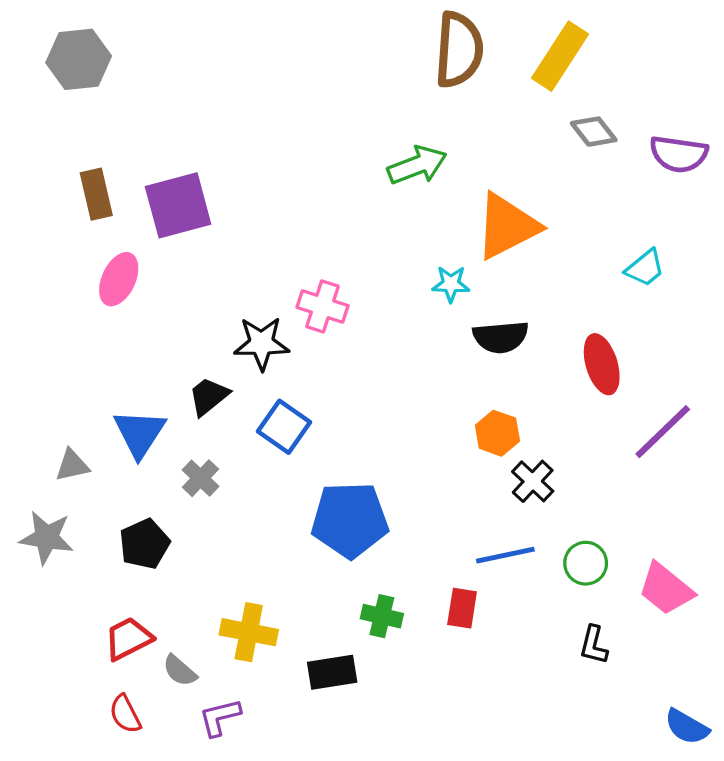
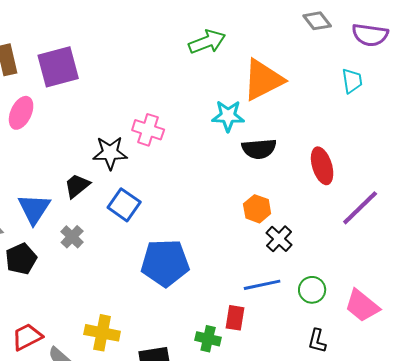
cyan trapezoid: (645, 268) -> (352, 81), moved, turned -60
cyan star: (451, 284) -> (228, 116), size x1.4
black pentagon: (144, 544) -> (21, 259), moved
green cross: (382, 616) -> (208, 339), moved

